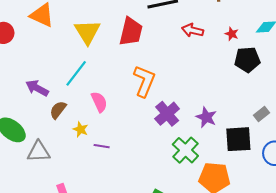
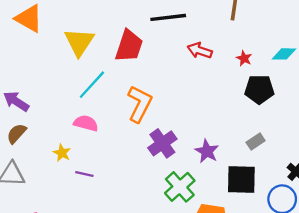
cyan line: (76, 73) -> (92, 85), moved
pink semicircle: (99, 102) -> (86, 123), turned -55
brown semicircle: (58, 110) -> (17, 134), moved
gray rectangle: (261, 114) -> (256, 142), moved

